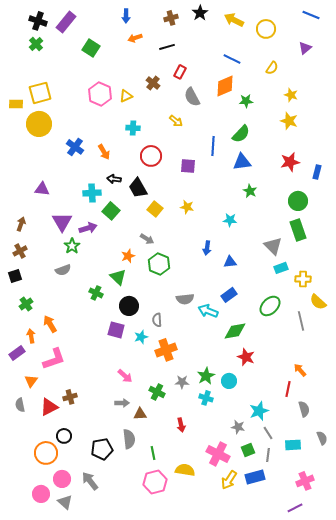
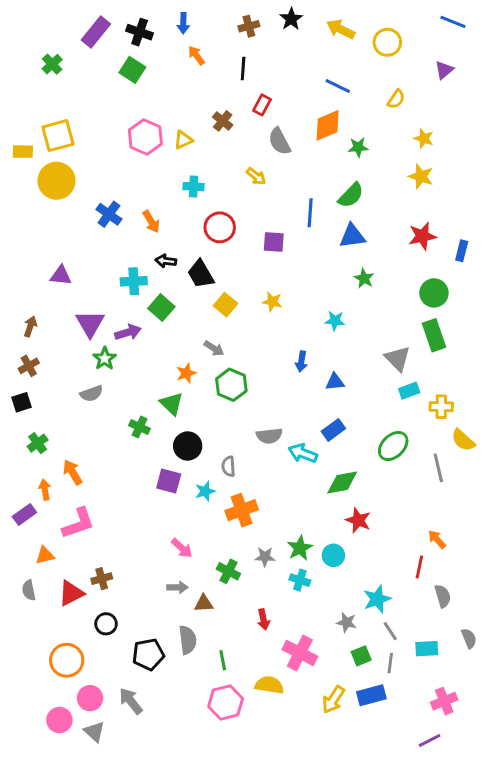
black cross: (38, 21) -> (140, 32), moved
orange arrow: (135, 38) -> (196, 55), turned 72
black line: (167, 47) -> (243, 69), turned -70
orange triangle: (31, 381) -> (45, 555), turned 40
black circle: (64, 436) -> (106, 624), moved
pink cross: (218, 454) -> (300, 653), moved

